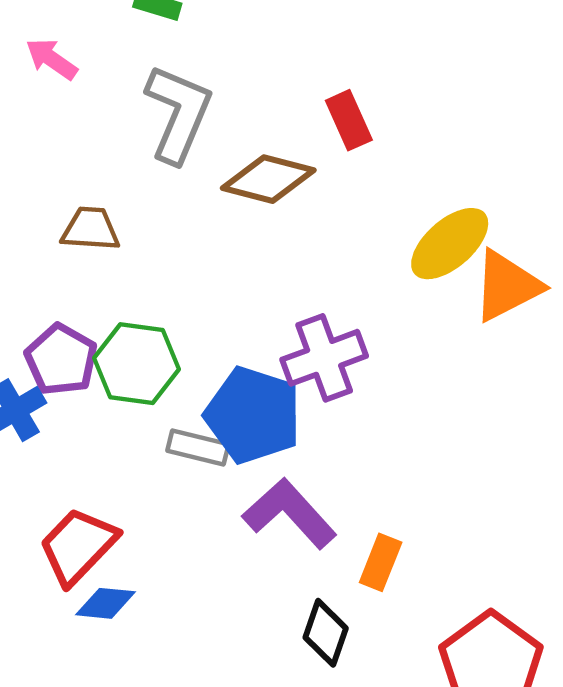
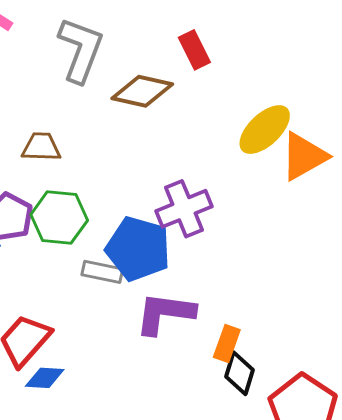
brown trapezoid: (91, 229) -> (41, 147), moved
purple L-shape: (289, 513) -> (165, 313), turned -38
black diamond: (326, 633) -> (240, 373), moved

